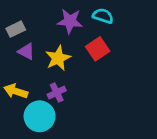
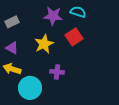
purple triangle: (26, 52) -> (12, 48), moved
purple cross: (57, 92) -> (57, 72), moved, turned 32

